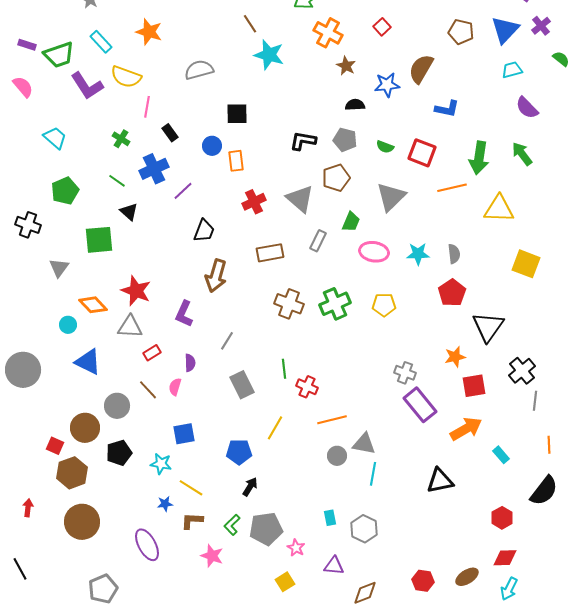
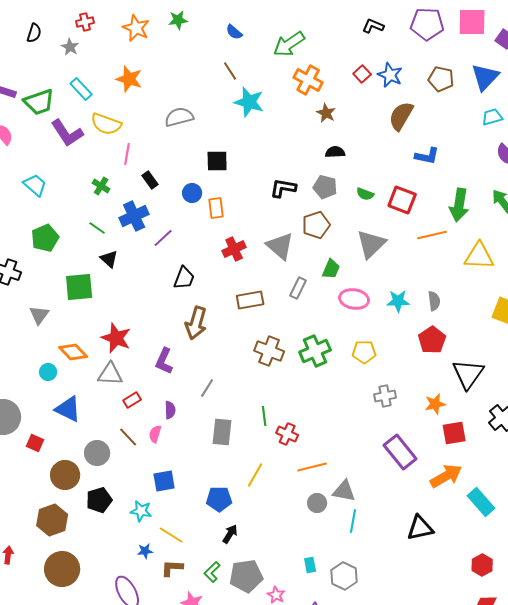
blue star: (387, 85) -> (390, 75), moved, turned 30
gray cross: (405, 373) -> (385, 396), moved, turned -30
gray rectangle: (242, 385) -> (222, 432), turned 32
red square: (55, 446) -> (35, 443), moved
cyan rectangle: (501, 455) -> (481, 502), size x1.6

